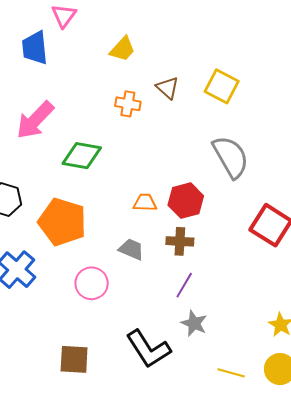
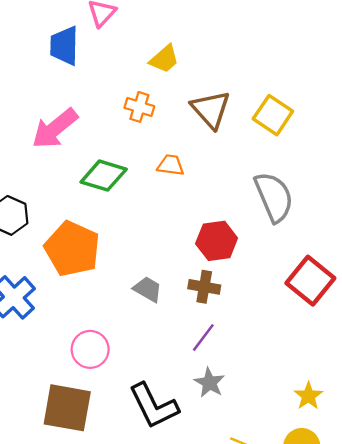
brown triangle: (168, 88) -> (211, 109), size x1.5
orange cross: (128, 104) -> (139, 107), moved
orange trapezoid: (145, 203) -> (171, 165), moved
pink circle: (92, 283) -> (90, 349), moved
brown square: (74, 359) -> (67, 408), size x1.4

